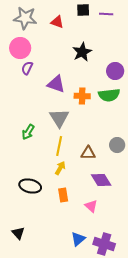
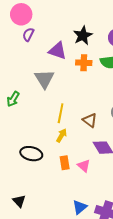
black star: (82, 52) -> (83, 36), moved
gray triangle: (59, 118) -> (44, 79), moved
green arrow: (28, 132) -> (13, 99), moved
brown triangle: (88, 153) -> (90, 120), turned 35
pink triangle: (91, 206) -> (84, 166), moved

